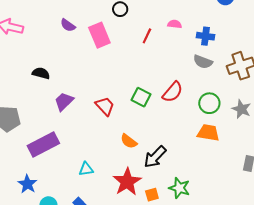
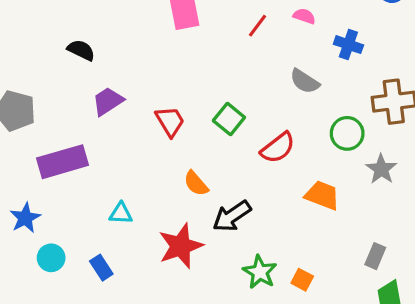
gray semicircle: (203, 62) -> (305, 81), moved
red semicircle: (173, 92) -> (278, 148), moved
green circle: (209, 103) -> (347, 133), moved
orange square: (152, 195) -> (302, 280), moved, turned 32

